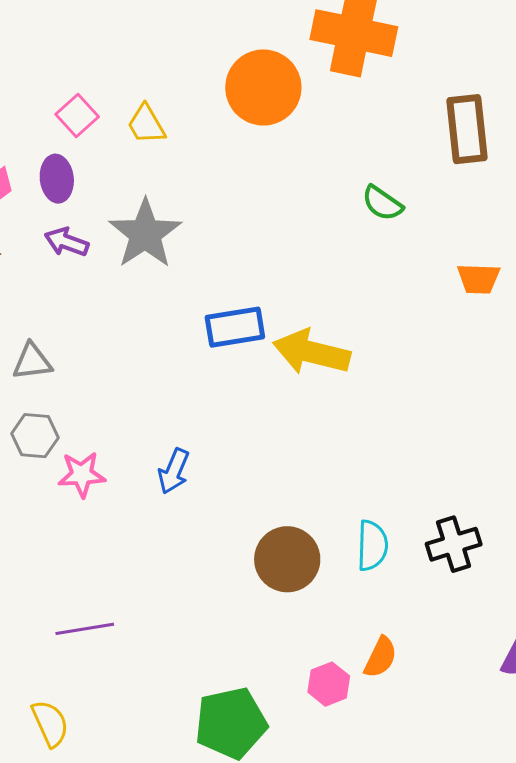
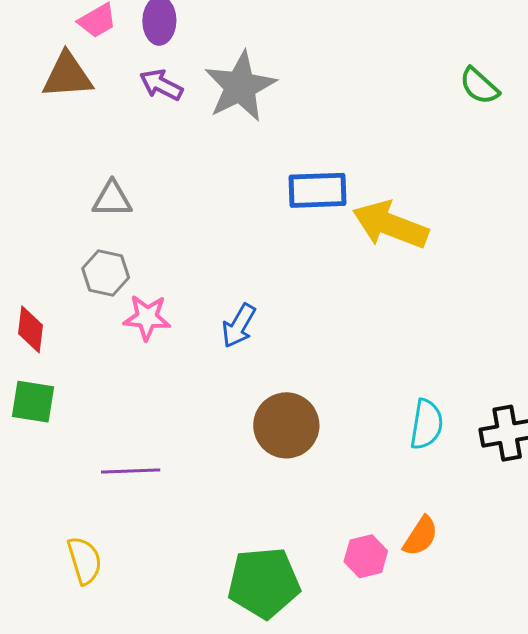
brown circle: (287, 559) -> (286, 425), moved

